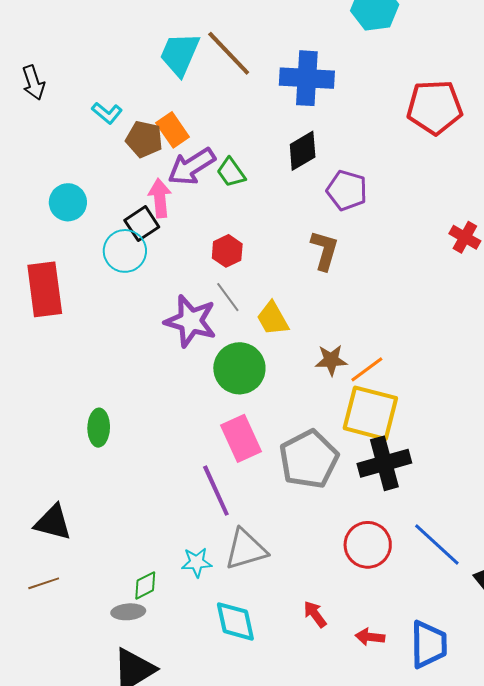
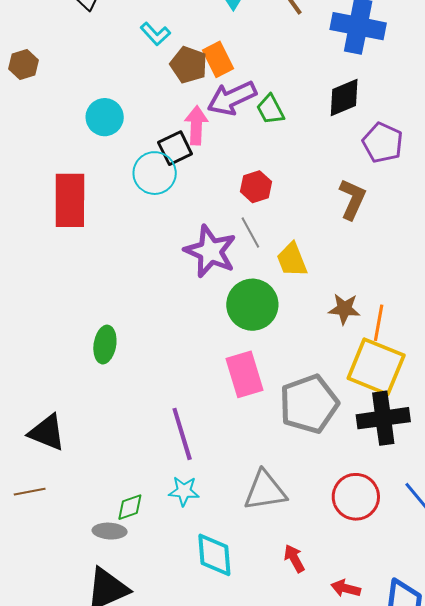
orange line: (367, 369) -> (379, 323), turned -51
purple line: (216, 491) -> (182, 434), moved
gray triangle: (246, 549) -> (265, 491), moved

